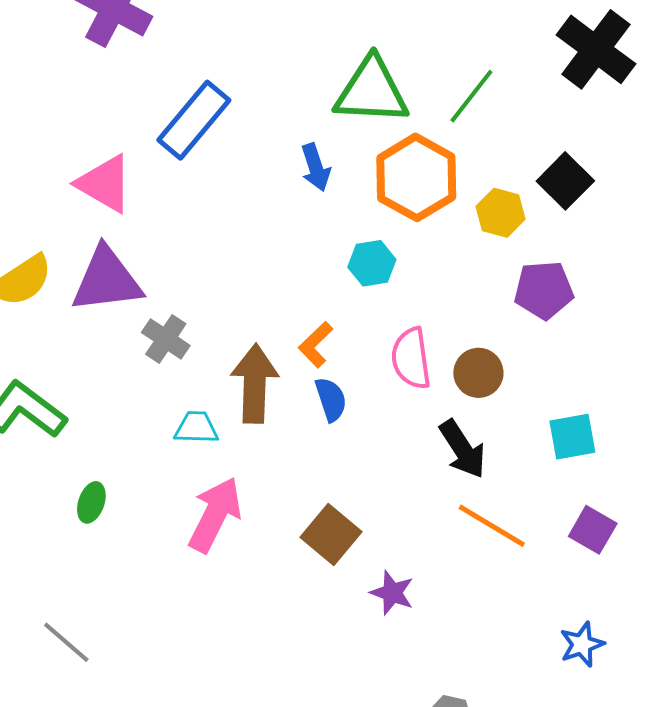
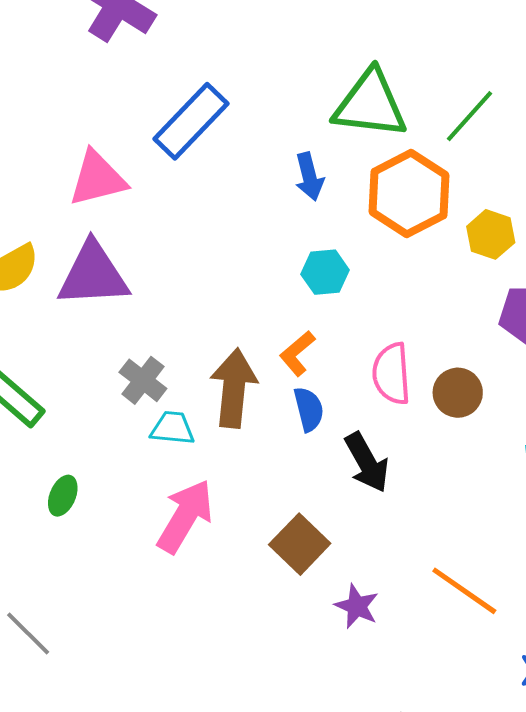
pink triangle: (105, 184) -> (98, 179), turned -48
cyan hexagon: (372, 263) -> (325, 272), moved
gray cross: (166, 339) -> (143, 380), moved
black arrow: (463, 449) -> (367, 462), moved
orange line: (492, 526) -> (464, 591), moved

